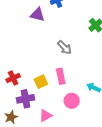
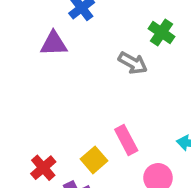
gray arrow: (64, 47) -> (133, 63), moved

